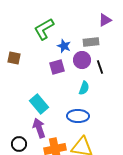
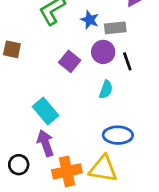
blue star: (64, 46) -> (90, 20), moved
purple square: (57, 67) -> (70, 61), turned -35
blue ellipse: (78, 116) -> (118, 135), moved

